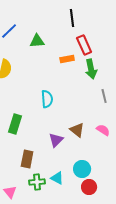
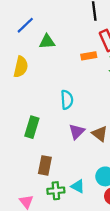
green triangle: (37, 41) -> (47, 42), moved
purple triangle: (56, 140) -> (77, 131), moved

